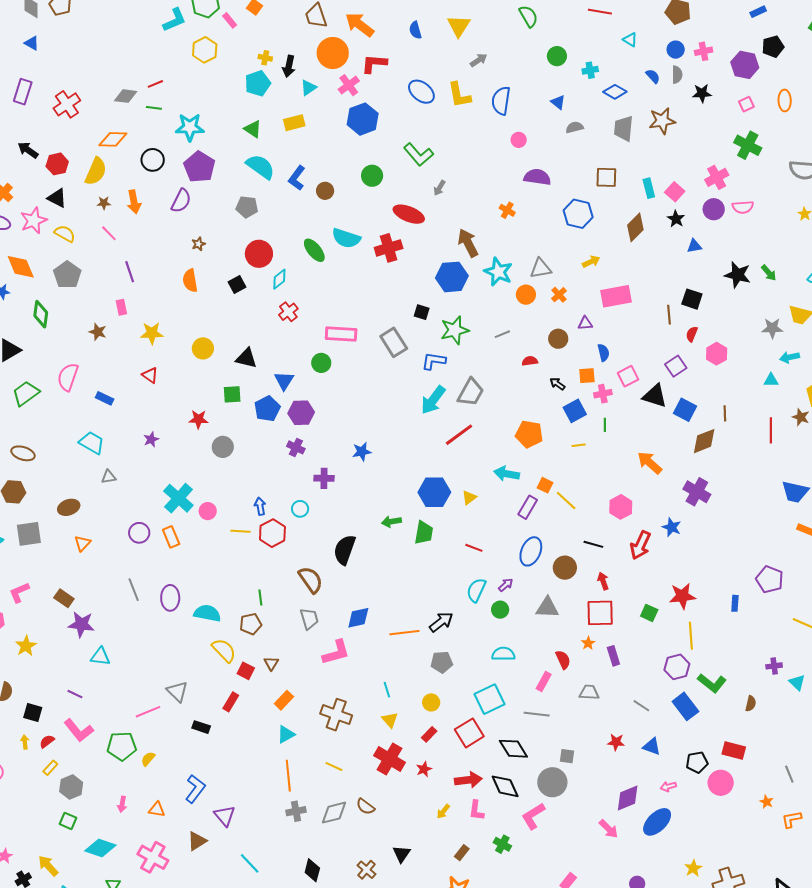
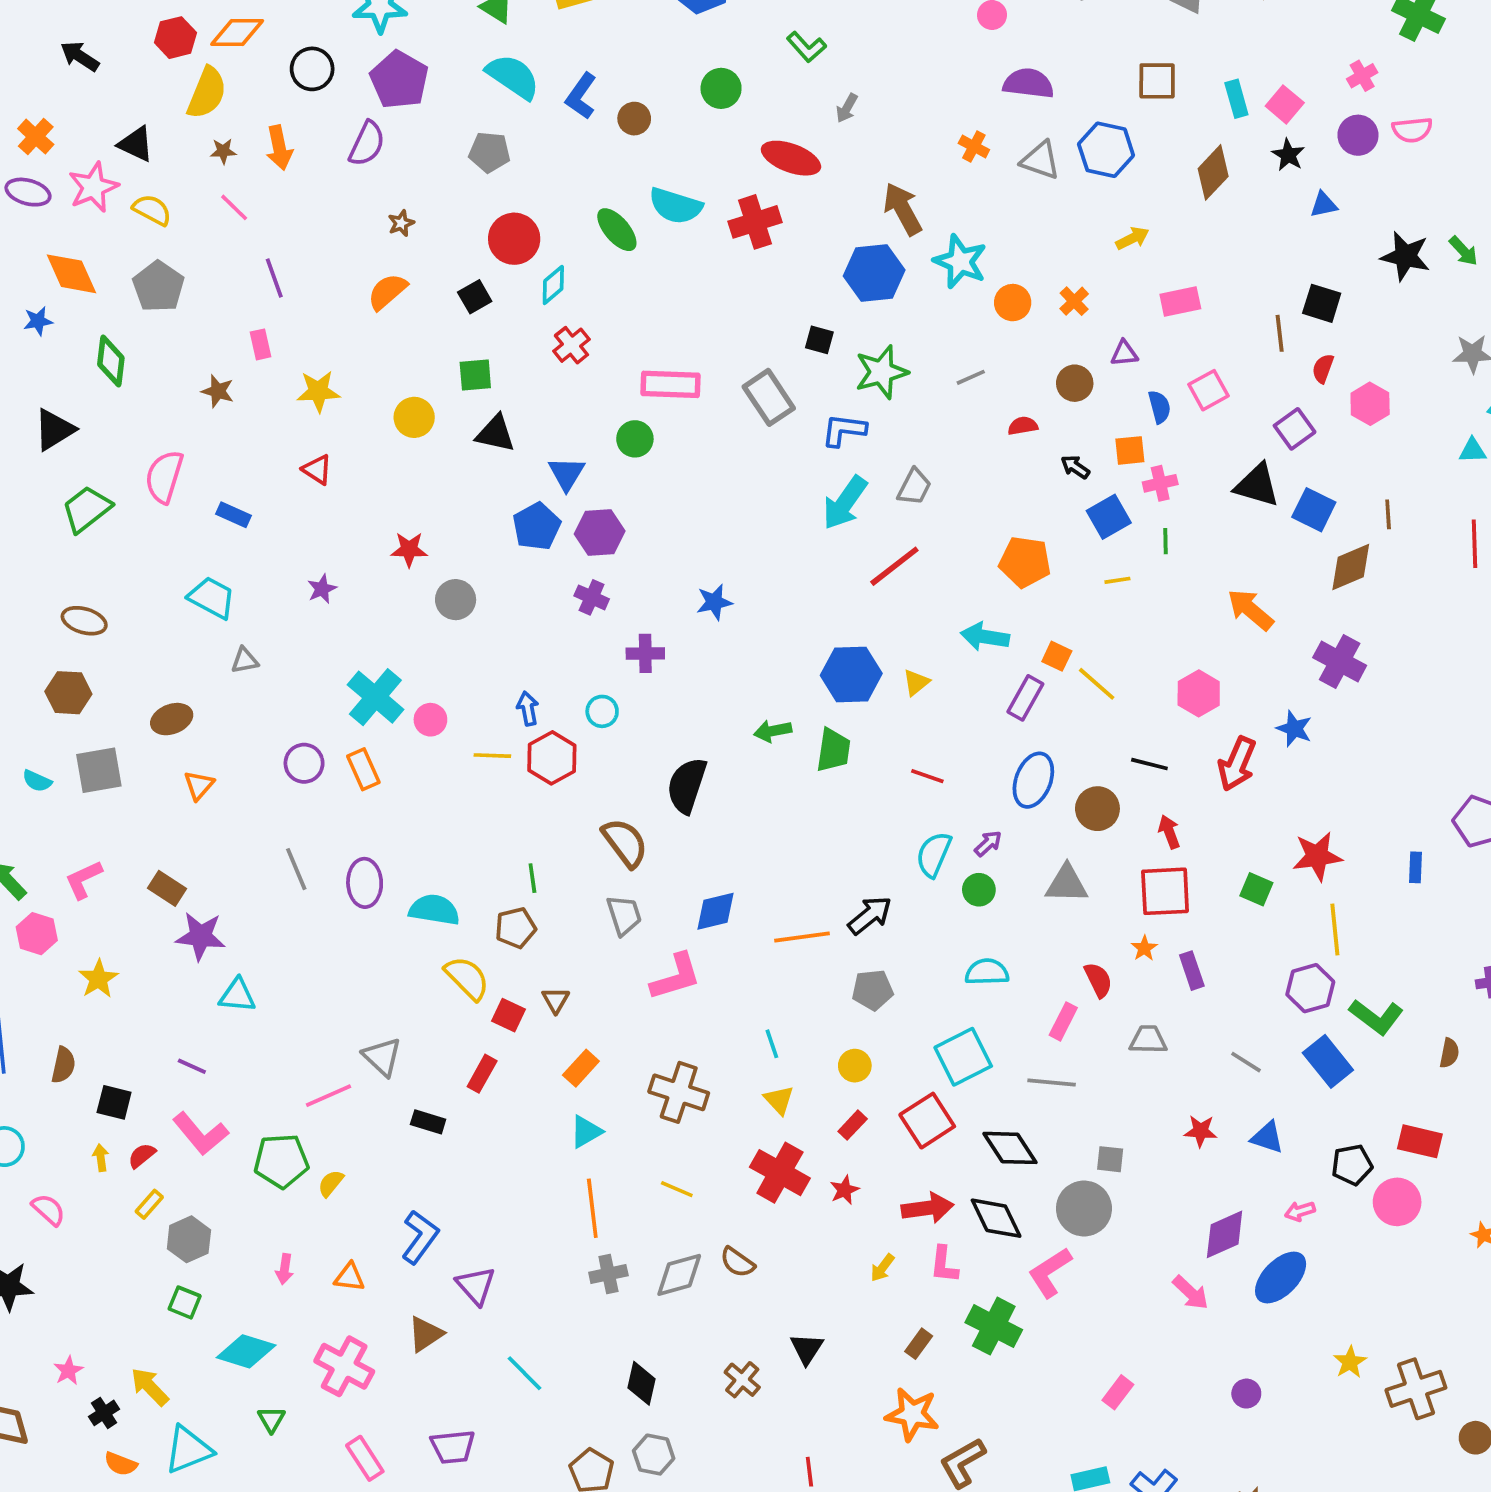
green L-shape: (419, 155) -> (806, 47), size x0.7
red hexagon: (57, 164) -> (175, 38), moved
pink cross: (717, 177) -> (1362, 76), size x0.7
gray triangle: (541, 268) -> (1040, 160), moved, turned 30
orange semicircle: (190, 281) -> (387, 292), turned 60
pink rectangle: (616, 296) -> (1180, 302), size x0.7
pink square: (628, 376) -> (1209, 390), moved
gray trapezoid: (471, 392) -> (914, 487), size x0.7
green square: (232, 394) -> (475, 375), moved
green cross: (502, 844) -> (994, 1326), size x1.6

